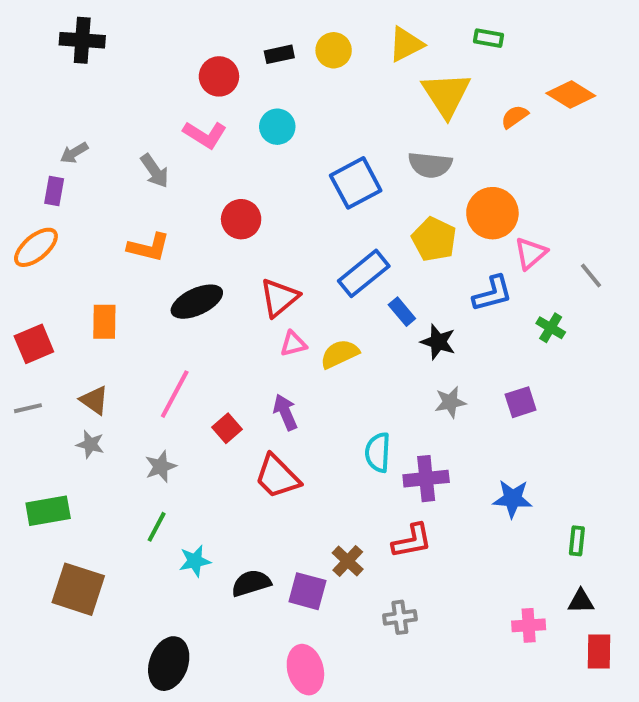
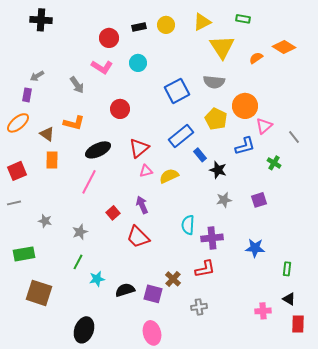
pink line: (175, 394) -> (89, 182), moved
brown triangle: (94, 400) -> (47, 134), moved
black triangle: (581, 601) -> (289, 299), turned 32

